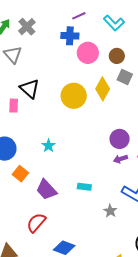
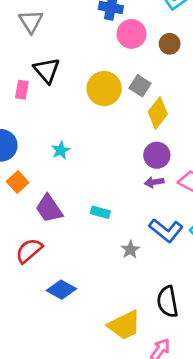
gray square: (125, 77) -> (140, 86), moved
yellow diamond: (103, 89) -> (158, 113), moved

